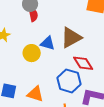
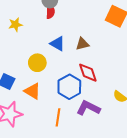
brown triangle: (71, 37) -> (82, 44), size x0.6
yellow circle: (32, 53) -> (37, 63), moved

